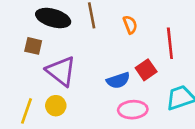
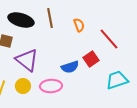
red line: (170, 43) -> (109, 39), turned -35
pink ellipse: (133, 110) -> (51, 86), moved

